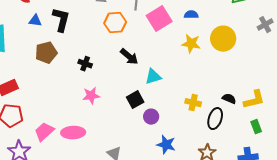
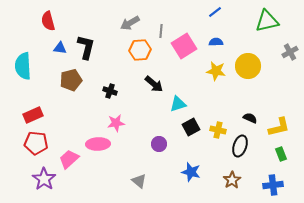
black semicircle: (229, 99) -> (250, 118), moved
black square: (135, 100) -> (191, 127), moved
purple circle: (151, 117) -> (159, 144), moved
pink ellipse: (73, 133) -> (98, 144), moved

